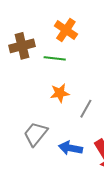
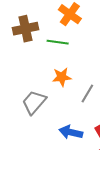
gray trapezoid: (35, 134) -> (34, 102), moved

